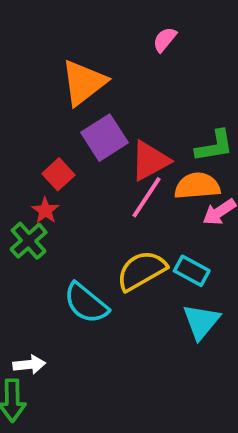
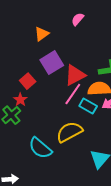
pink semicircle: (165, 39) -> (78, 19), moved
orange triangle: (84, 83) -> (42, 34), size x0.6
cyan rectangle: (192, 271) -> (88, 106), moved

